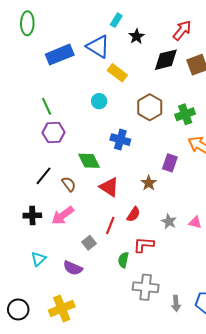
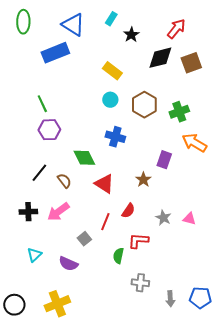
blue triangle: (98, 47) -> (73, 25), moved
cyan circle: (99, 101) -> (110, 100), moved
gray cross: (146, 287) -> (140, 283), size x0.7

